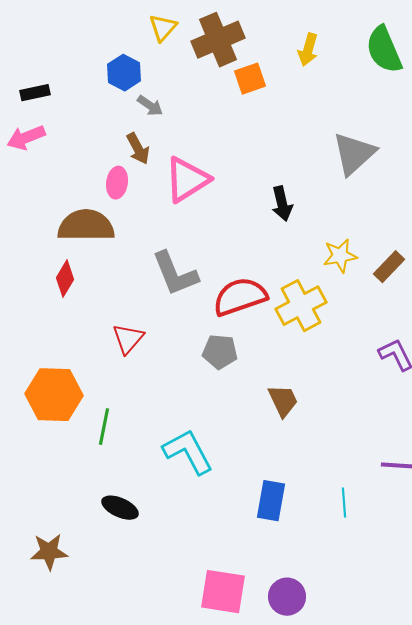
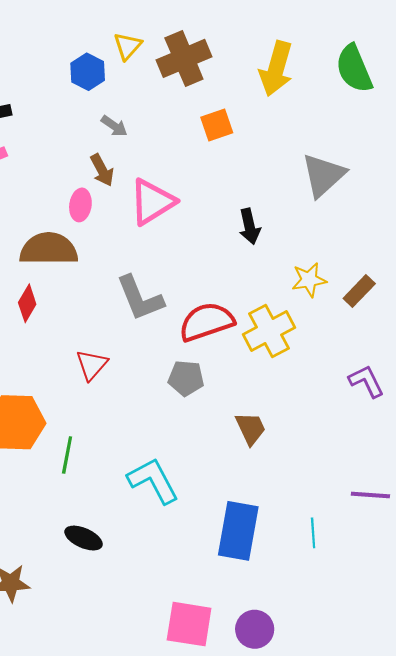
yellow arrow: (308, 50) -> (276, 69), size x1.6
blue hexagon: (124, 73) -> (88, 72), moved
orange square: (250, 79) -> (217, 125), moved
blue rectangle: (271, 501) -> (238, 531), size x1.4

